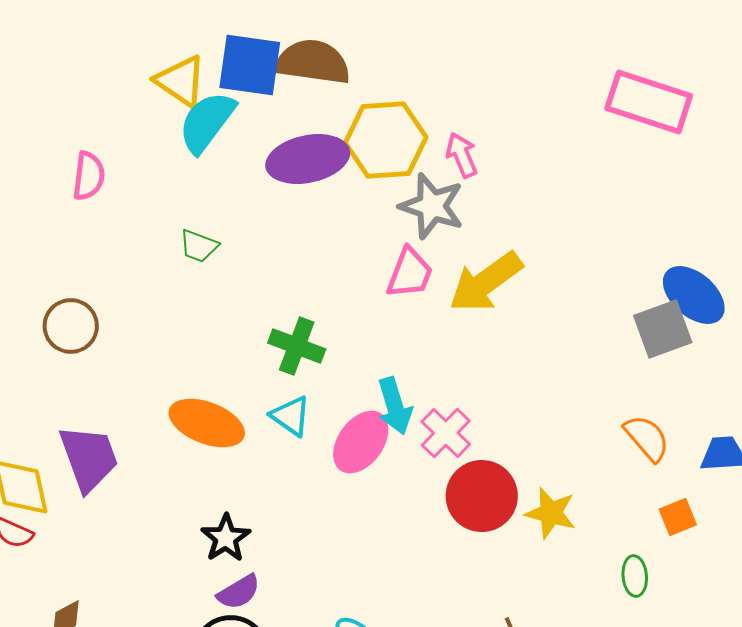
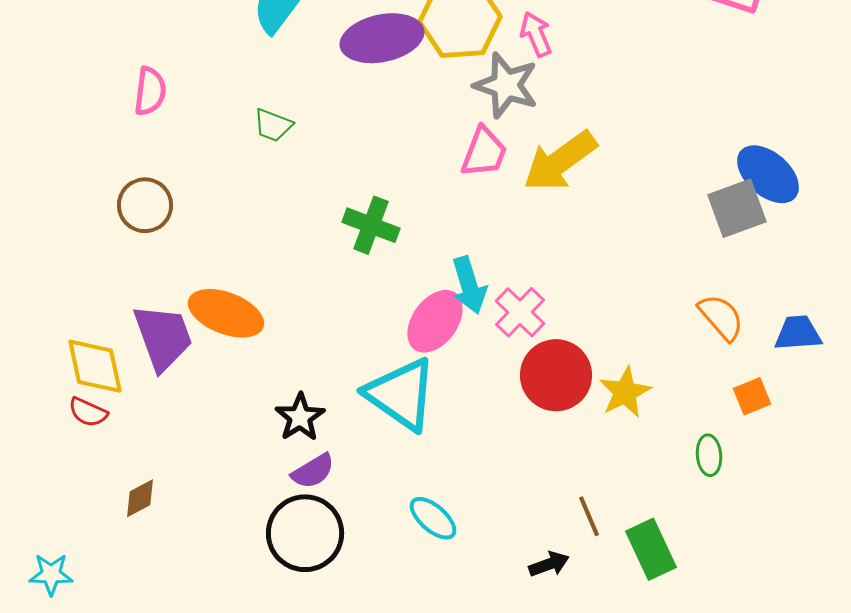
pink semicircle: (89, 176) -> (150, 91), moved
cyan triangle: (291, 416) -> (401, 394), moved, size x1.8
orange ellipse: (207, 423) -> (226, 313), moved
yellow star: (551, 513) -> (625, 392), turned 30

